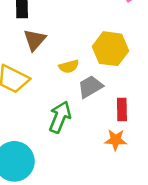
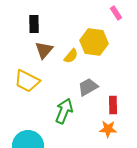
yellow hexagon: (111, 49) -> (94, 42), moved
yellow semicircle: (69, 66) -> (71, 56), moved, turned -35

